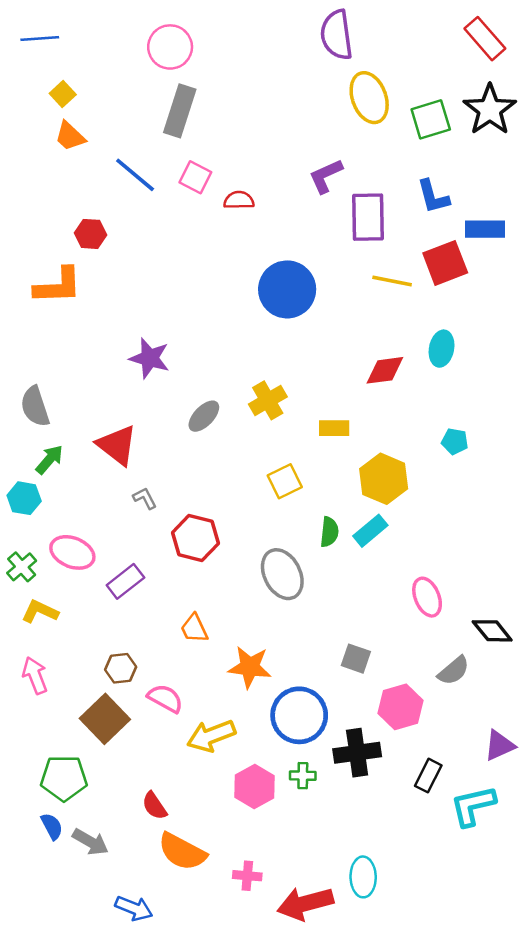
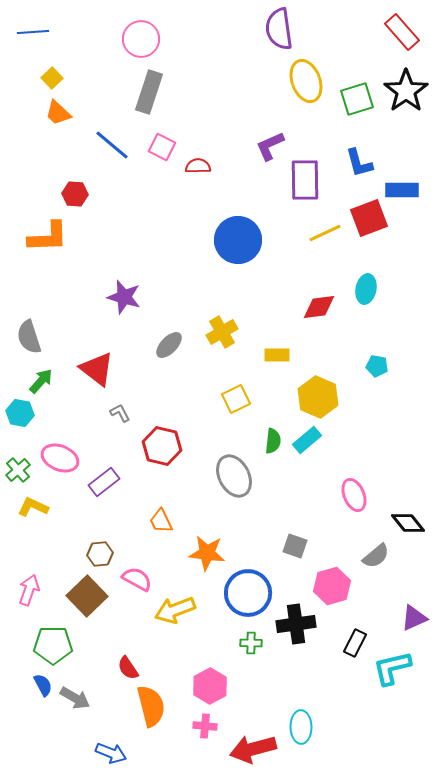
yellow line: (392, 281) -> (325, 233), turned -36
pink arrow: (35, 675) -> (29, 590), moved, turned 40
pink hexagon: (255, 786) -> (210, 686), moved
orange semicircle: (182, 852) -> (151, 706), turned -132

